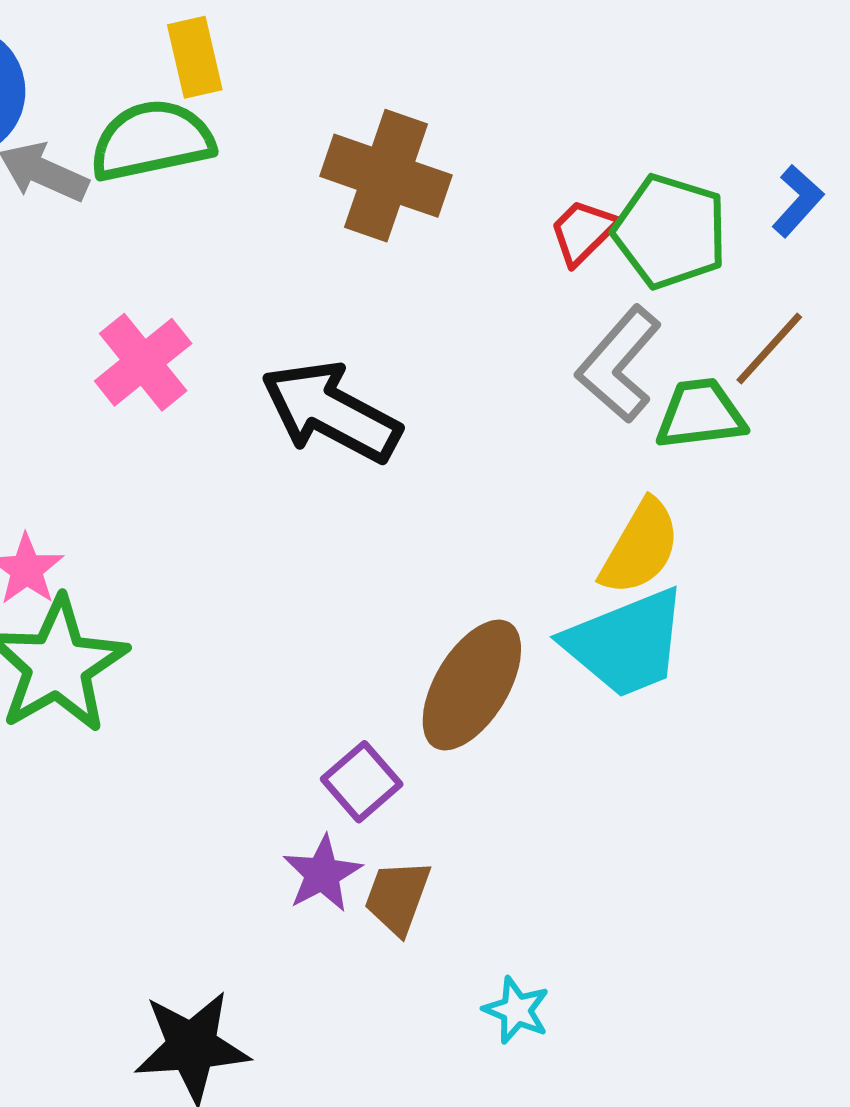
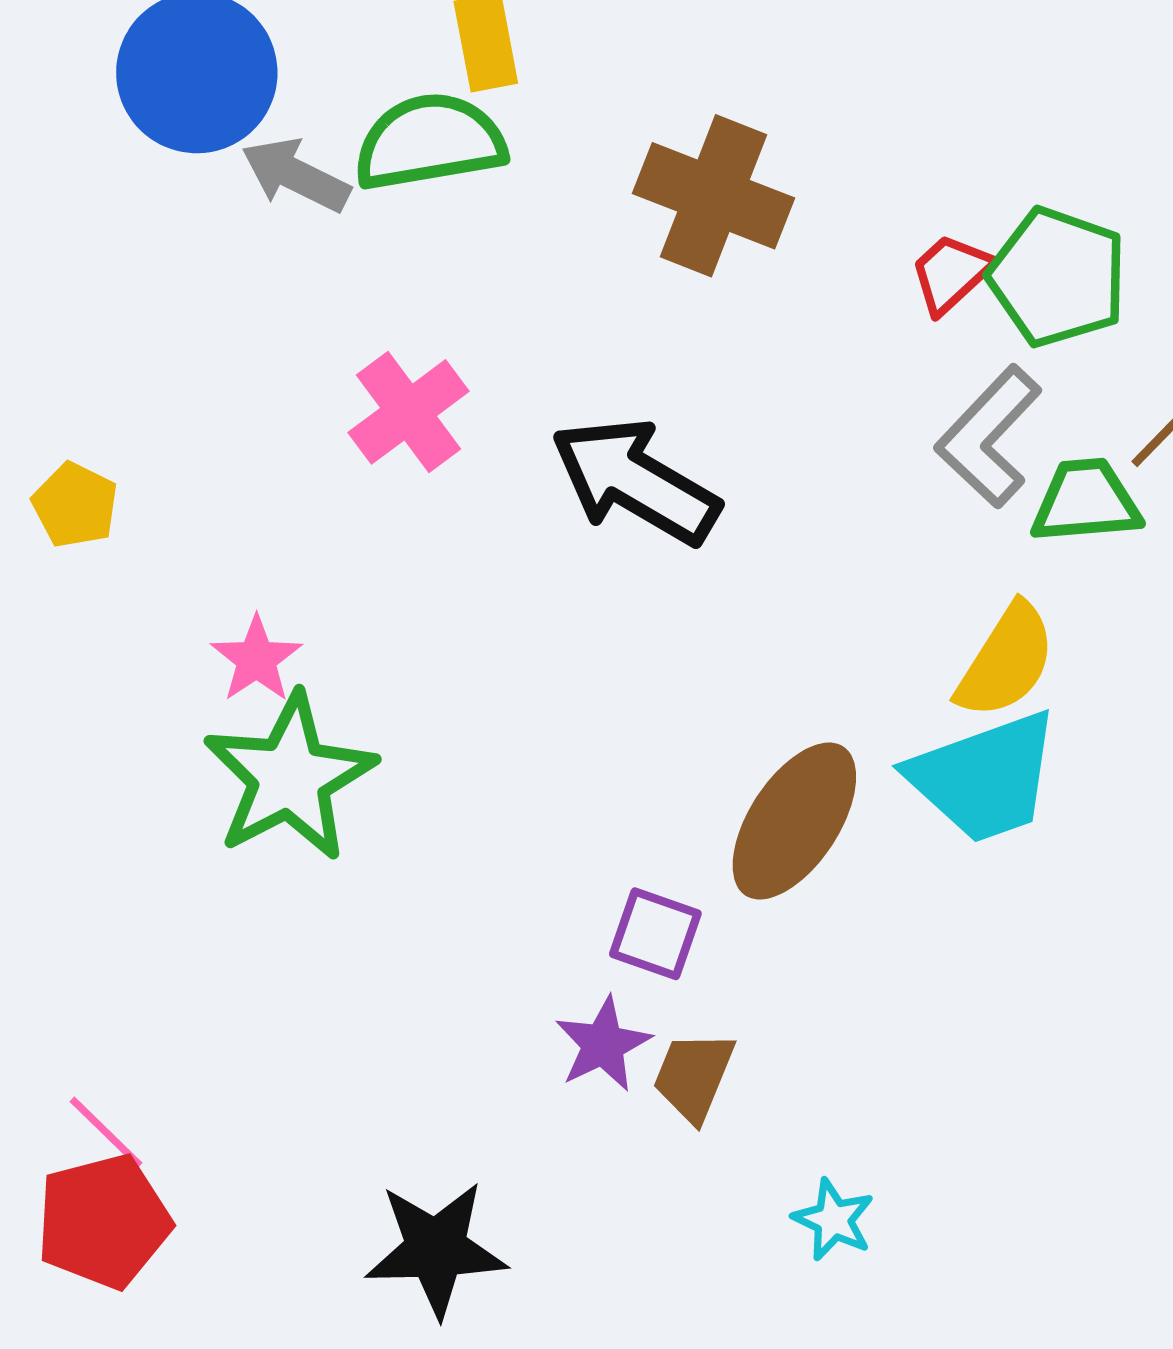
purple square: (362, 782) -> (655, 934), turned -32

